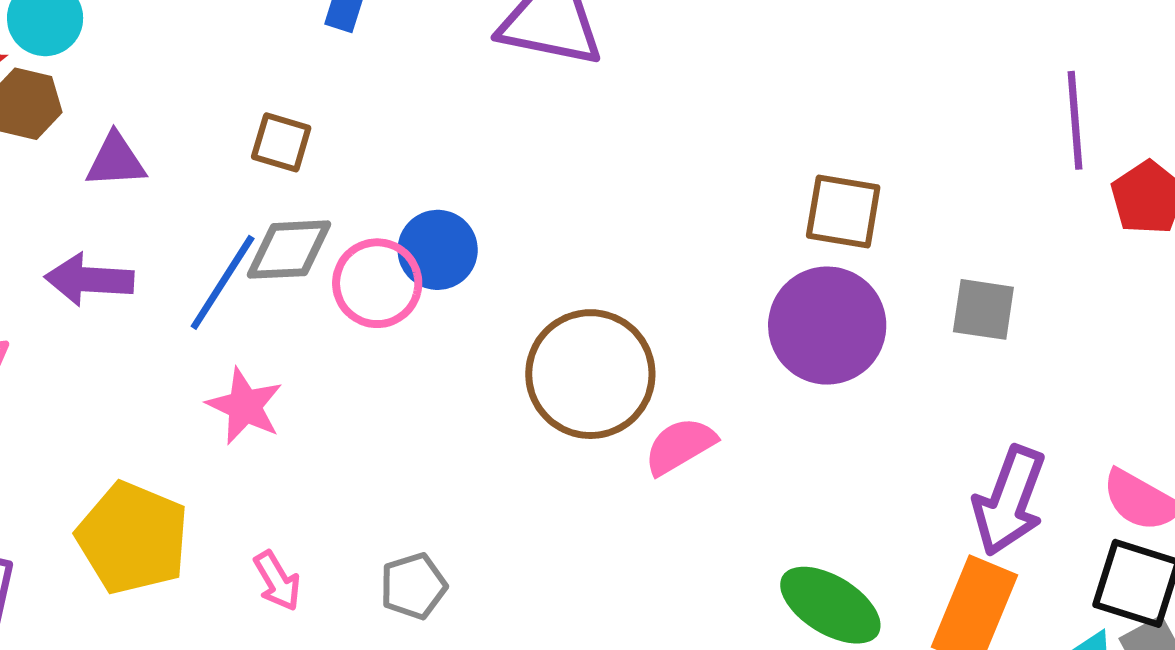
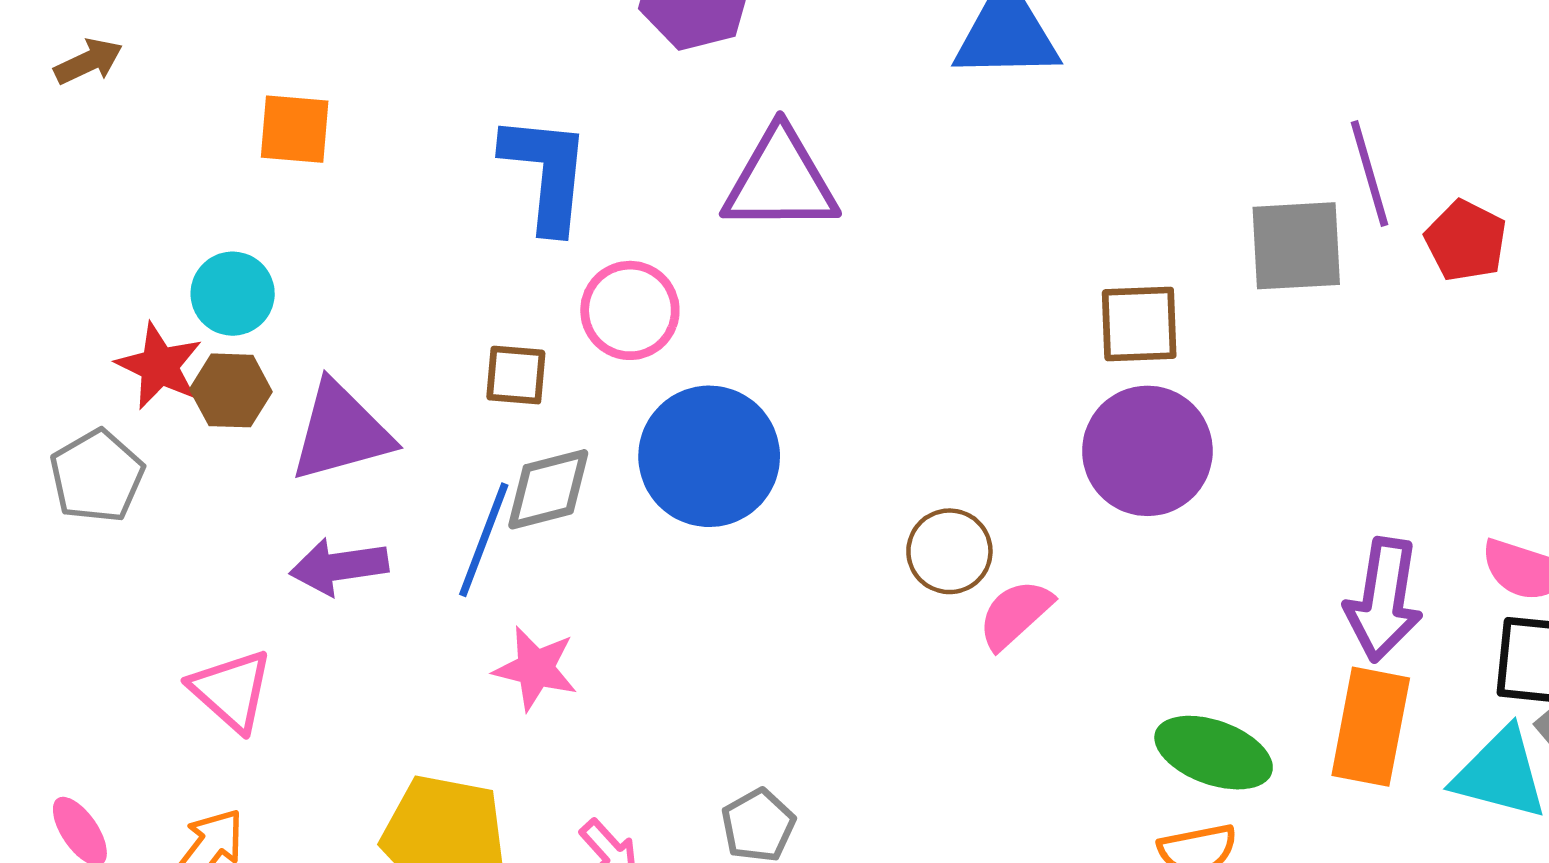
purple triangle: (116, 161) -> (341, 432), size x1.6
blue circle: (438, 250) -> (709, 456), size x1.6
pink circle: (377, 283) -> (630, 310), moved
gray square: (983, 309) -> (1296, 246), moved, size x1.4
brown circle: (590, 374) -> (949, 551), moved, size x0.6

